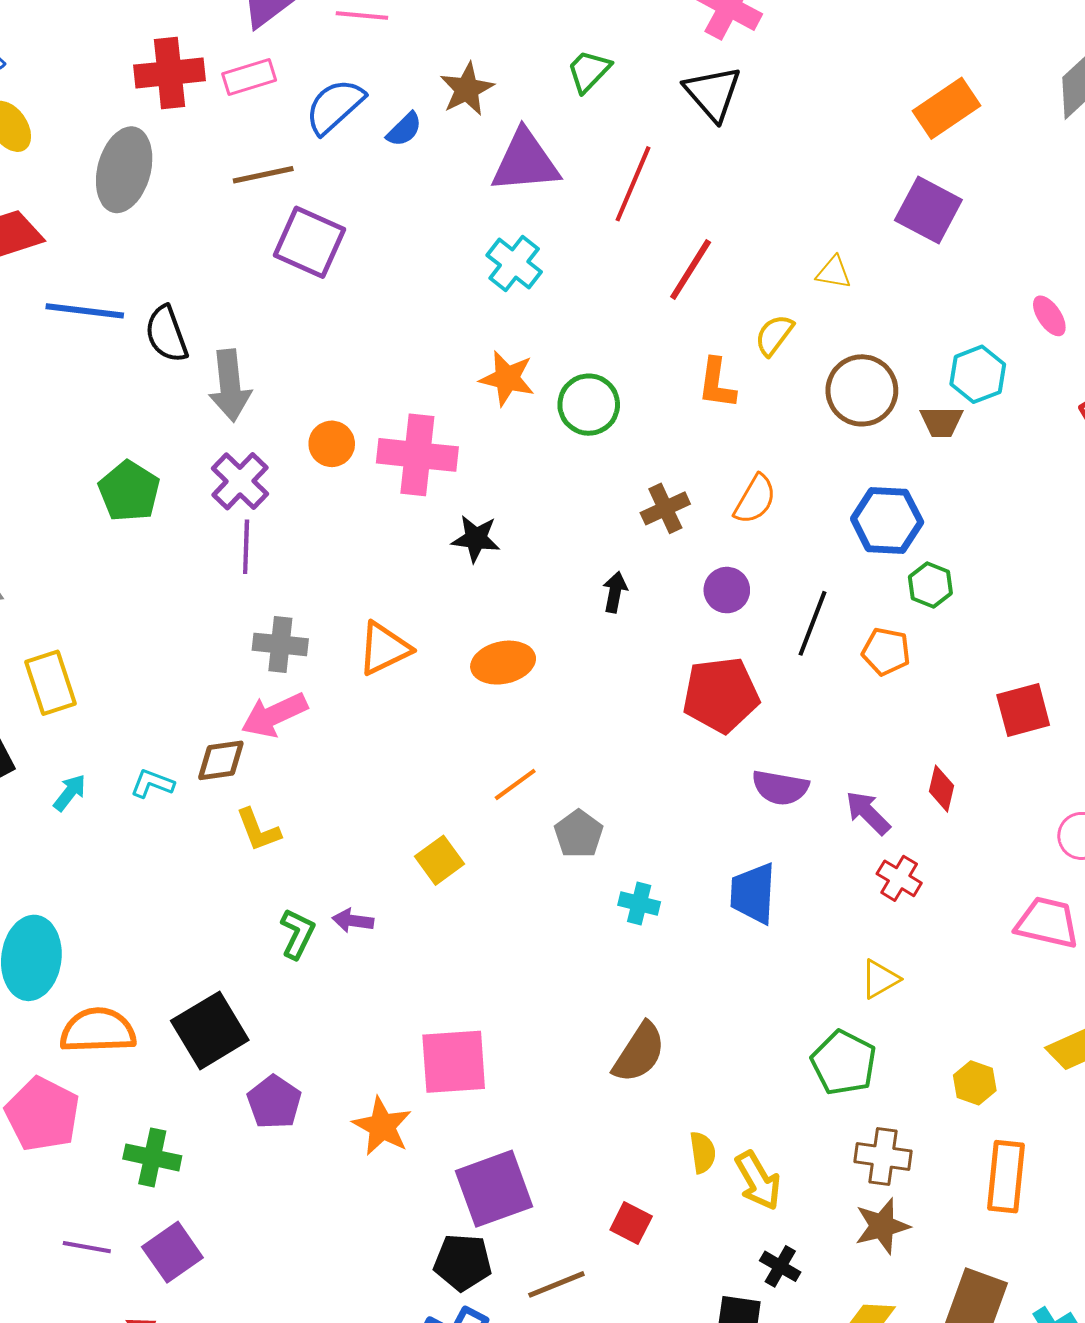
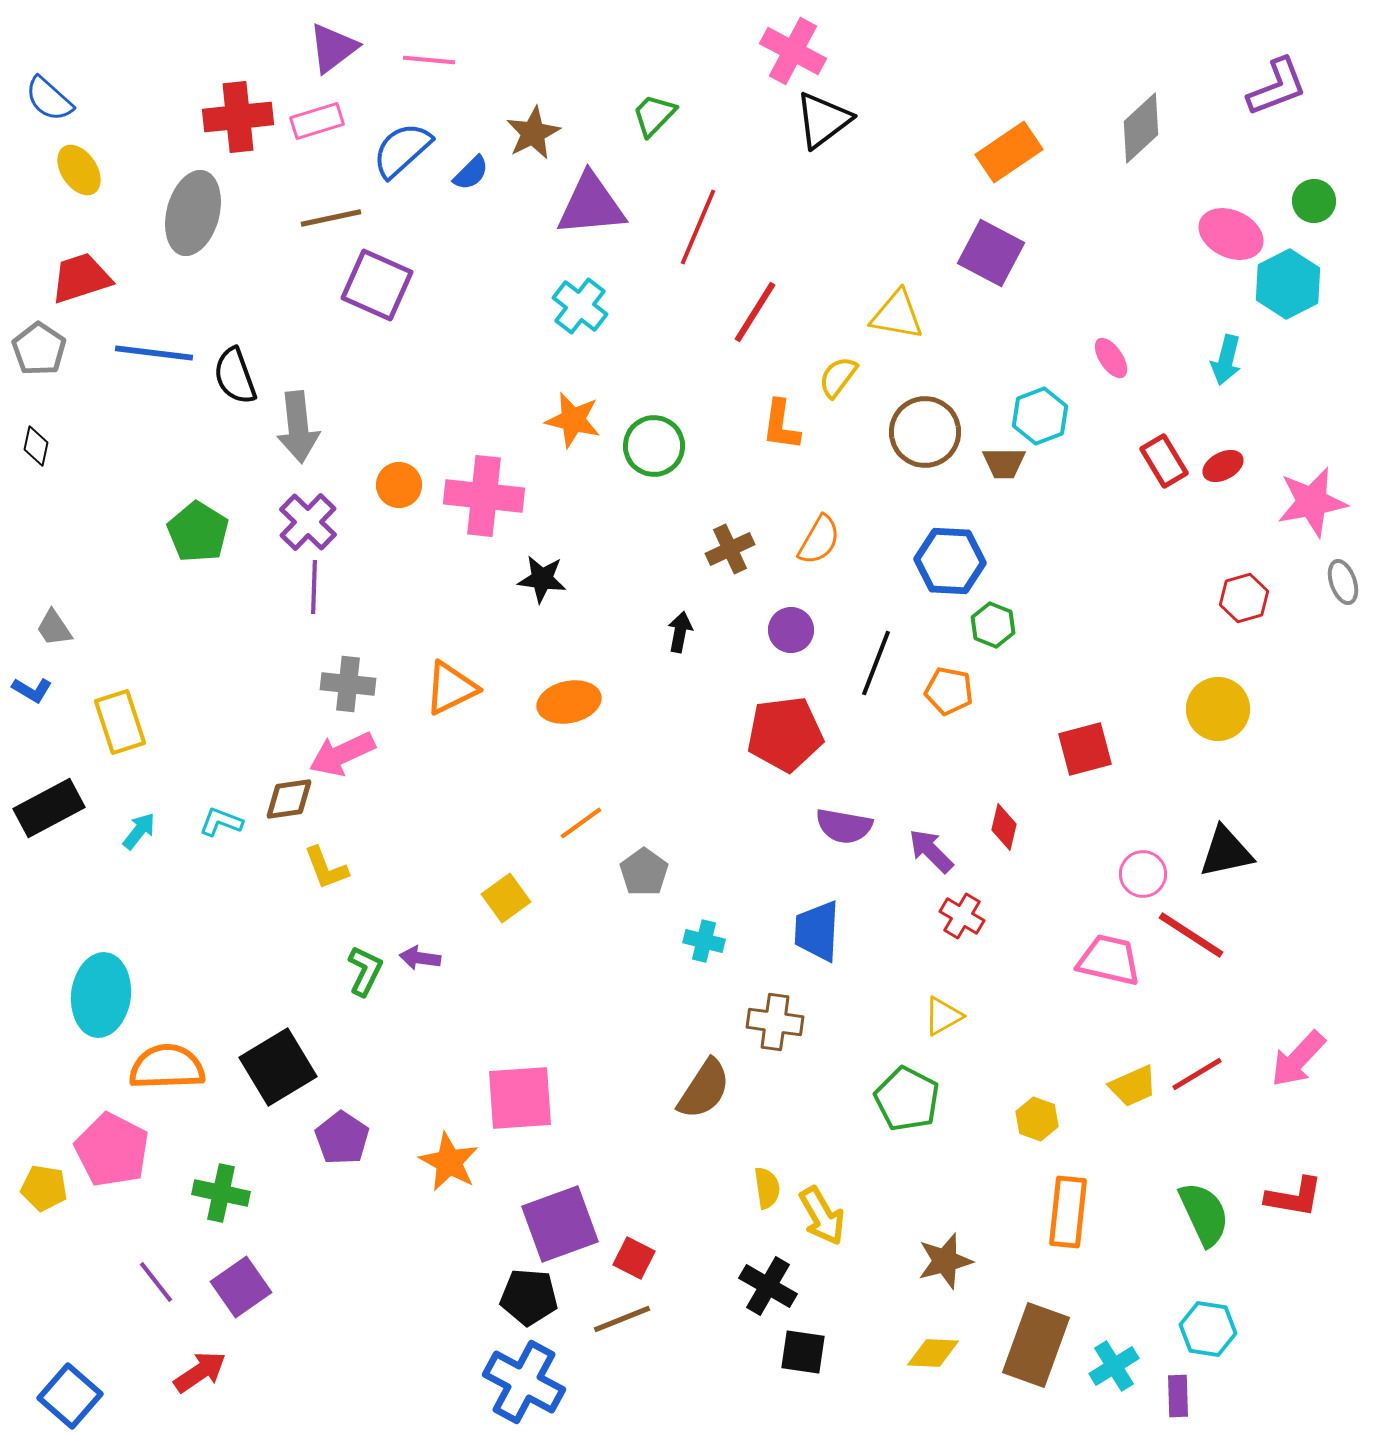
black triangle: (713, 93) -> (823, 120), moved, turned 34
yellow triangle: (834, 273) -> (897, 315), size x1.5
brown cross: (883, 1156) -> (775, 1022), moved
red square: (631, 1223) -> (634, 1258), moved
purple line: (87, 1247) -> (156, 1282), turned 42
black cross: (780, 1266) -> (768, 1286), moved, size x1.4

